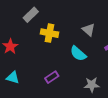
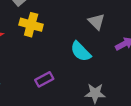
yellow cross: (49, 33) -> (31, 25), moved

